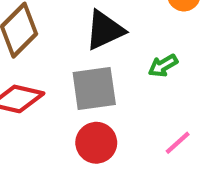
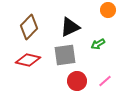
red circle: (96, 143) -> (77, 81), moved

